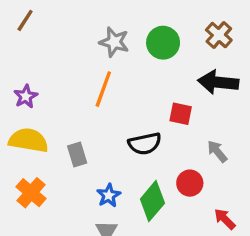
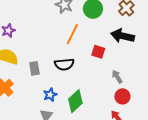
orange line: (103, 89) -> (72, 34), moved
black semicircle: (145, 144) -> (64, 64), moved
red circle: (190, 183) -> (122, 96), moved

